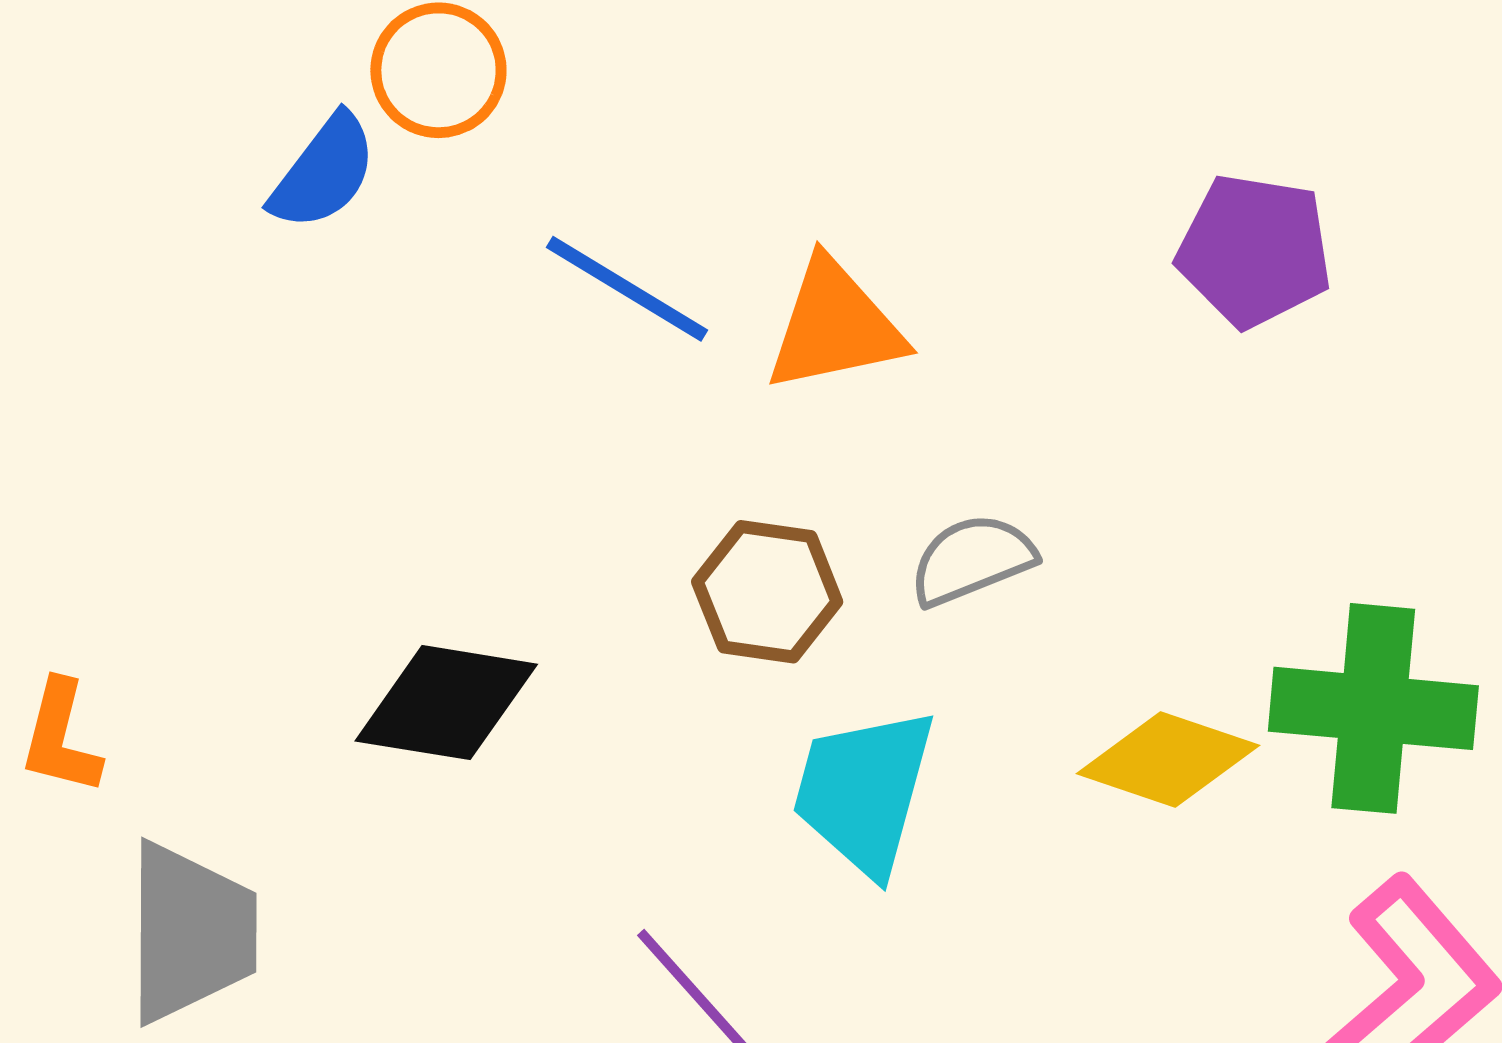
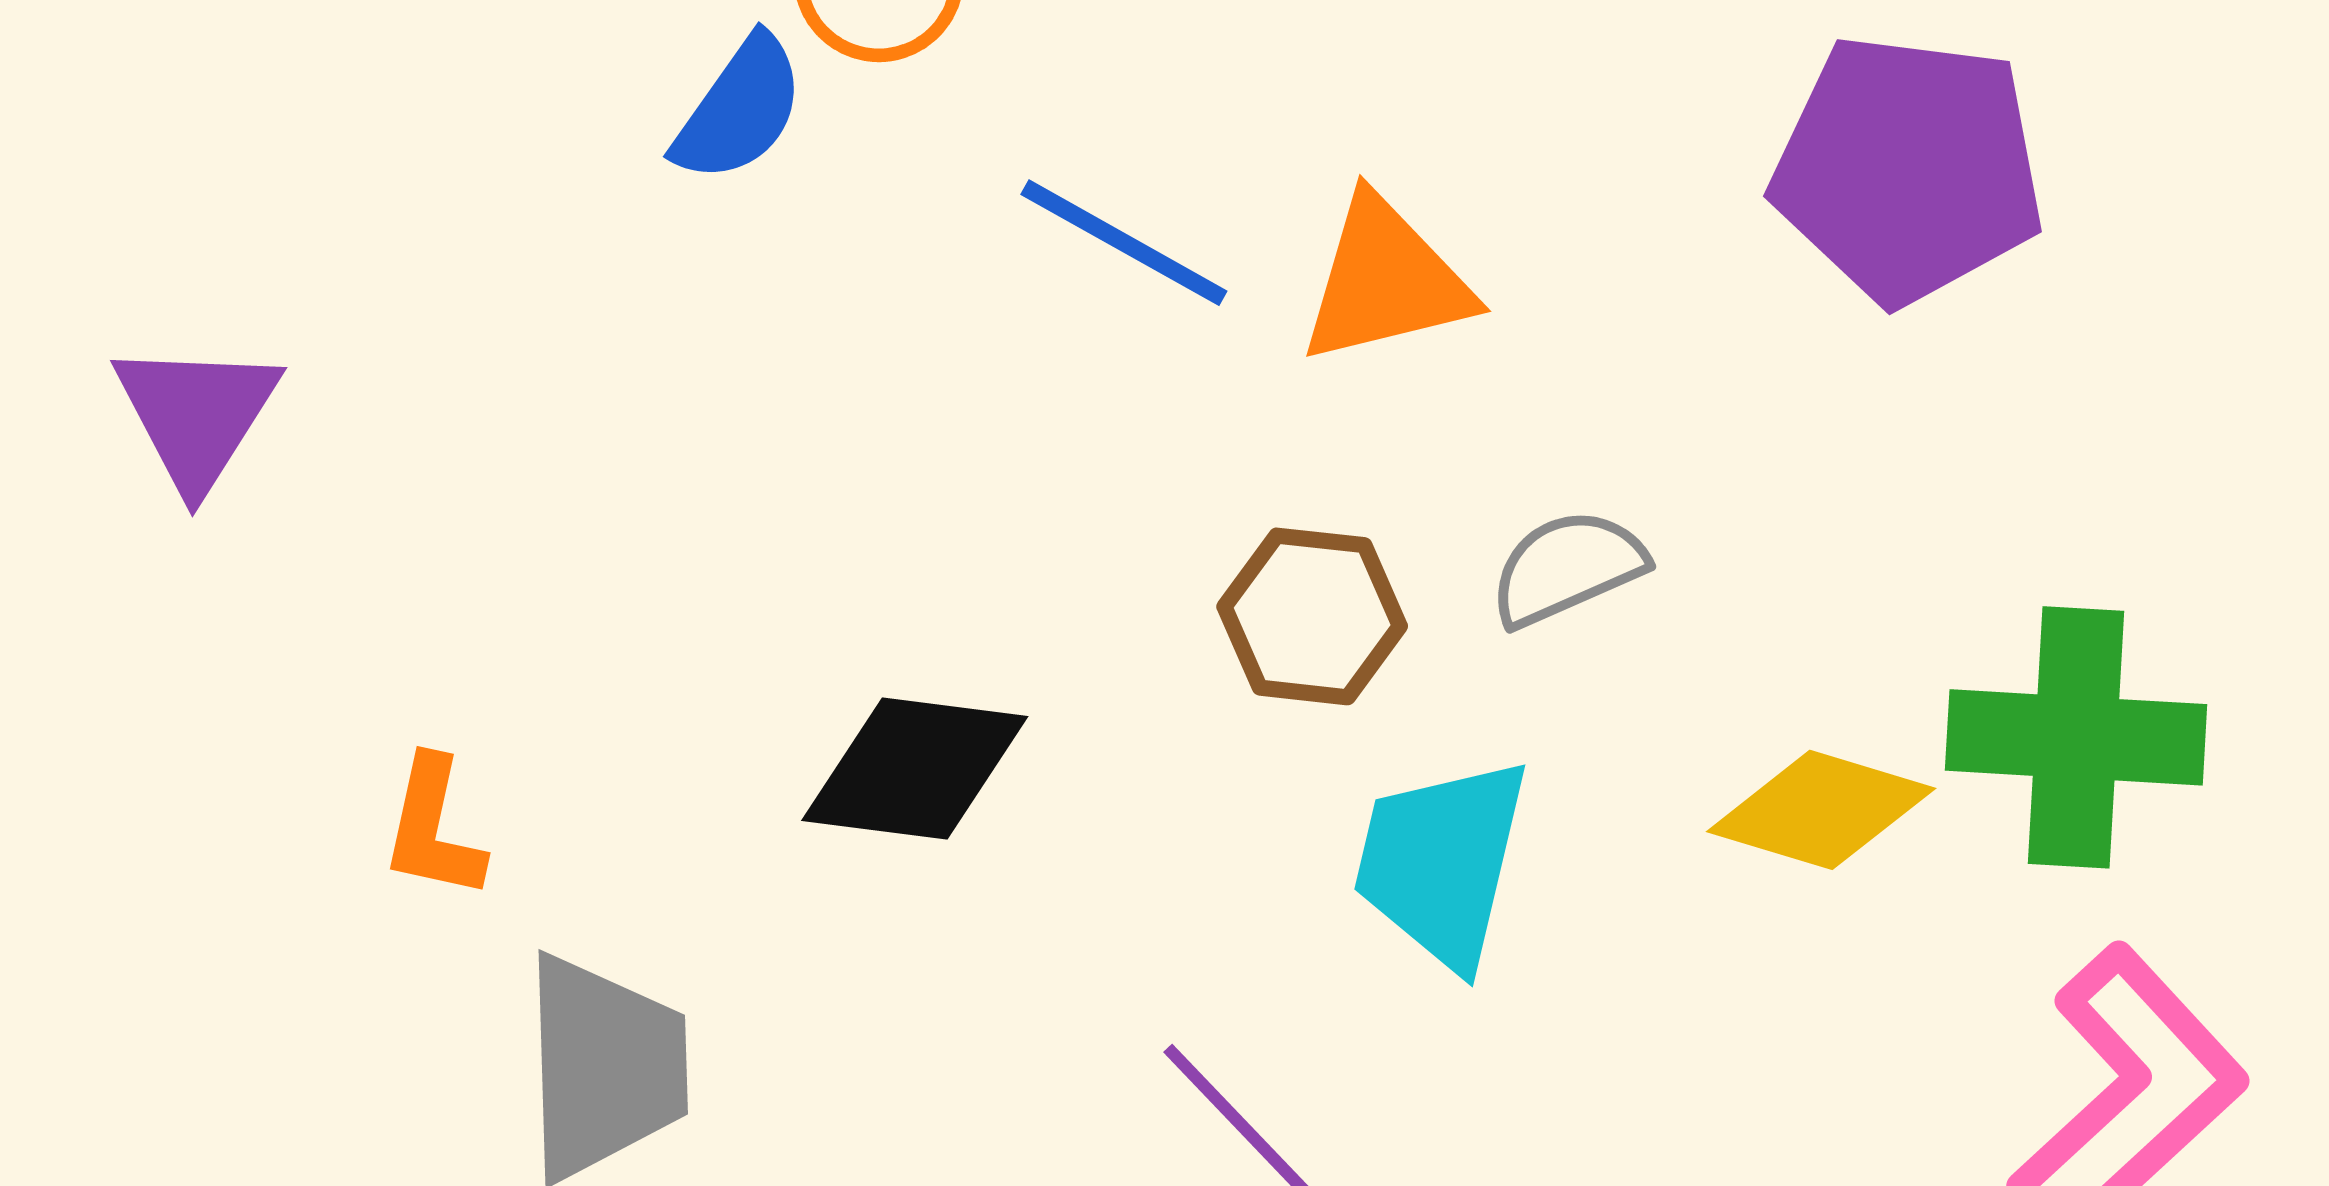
purple pentagon: (1254, 251) -> (1908, 169), size x1.4

